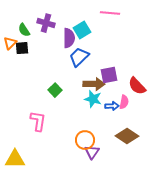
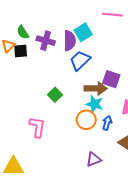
purple cross: (46, 23) -> (46, 41), moved
purple square: (109, 75) -> (111, 79), turned 30
blue arrow: (112, 106) -> (107, 123), moved, turned -72
orange circle: (85, 140) -> (86, 120), moved
purple triangle: (92, 152) -> (94, 159), turned 35

